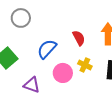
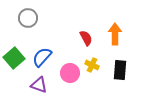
blue semicircle: (47, 49) -> (42, 57), moved

